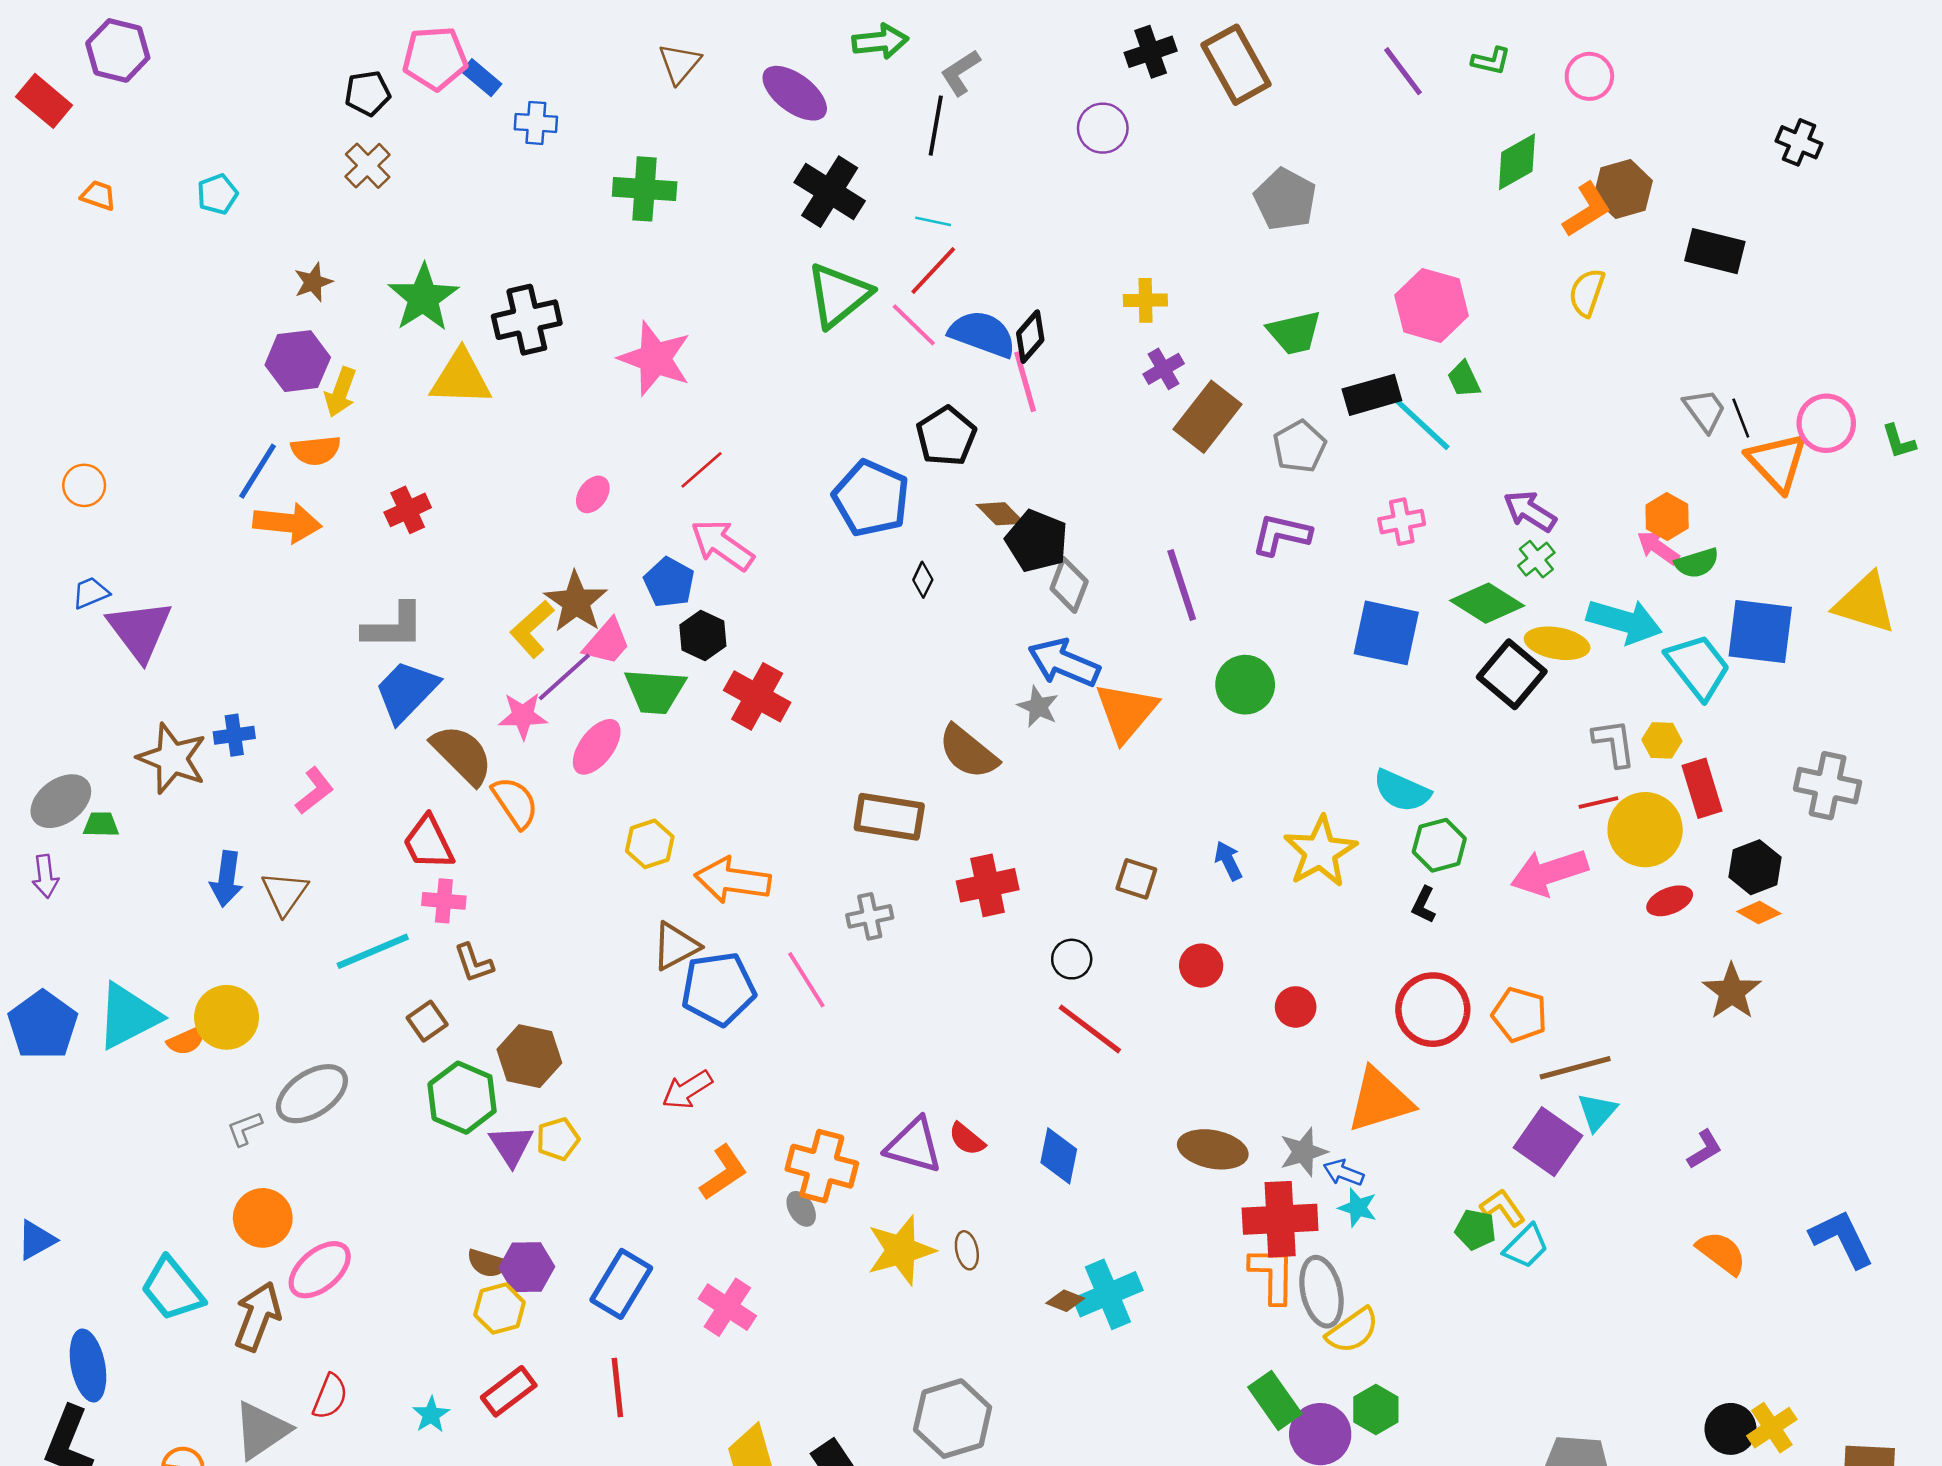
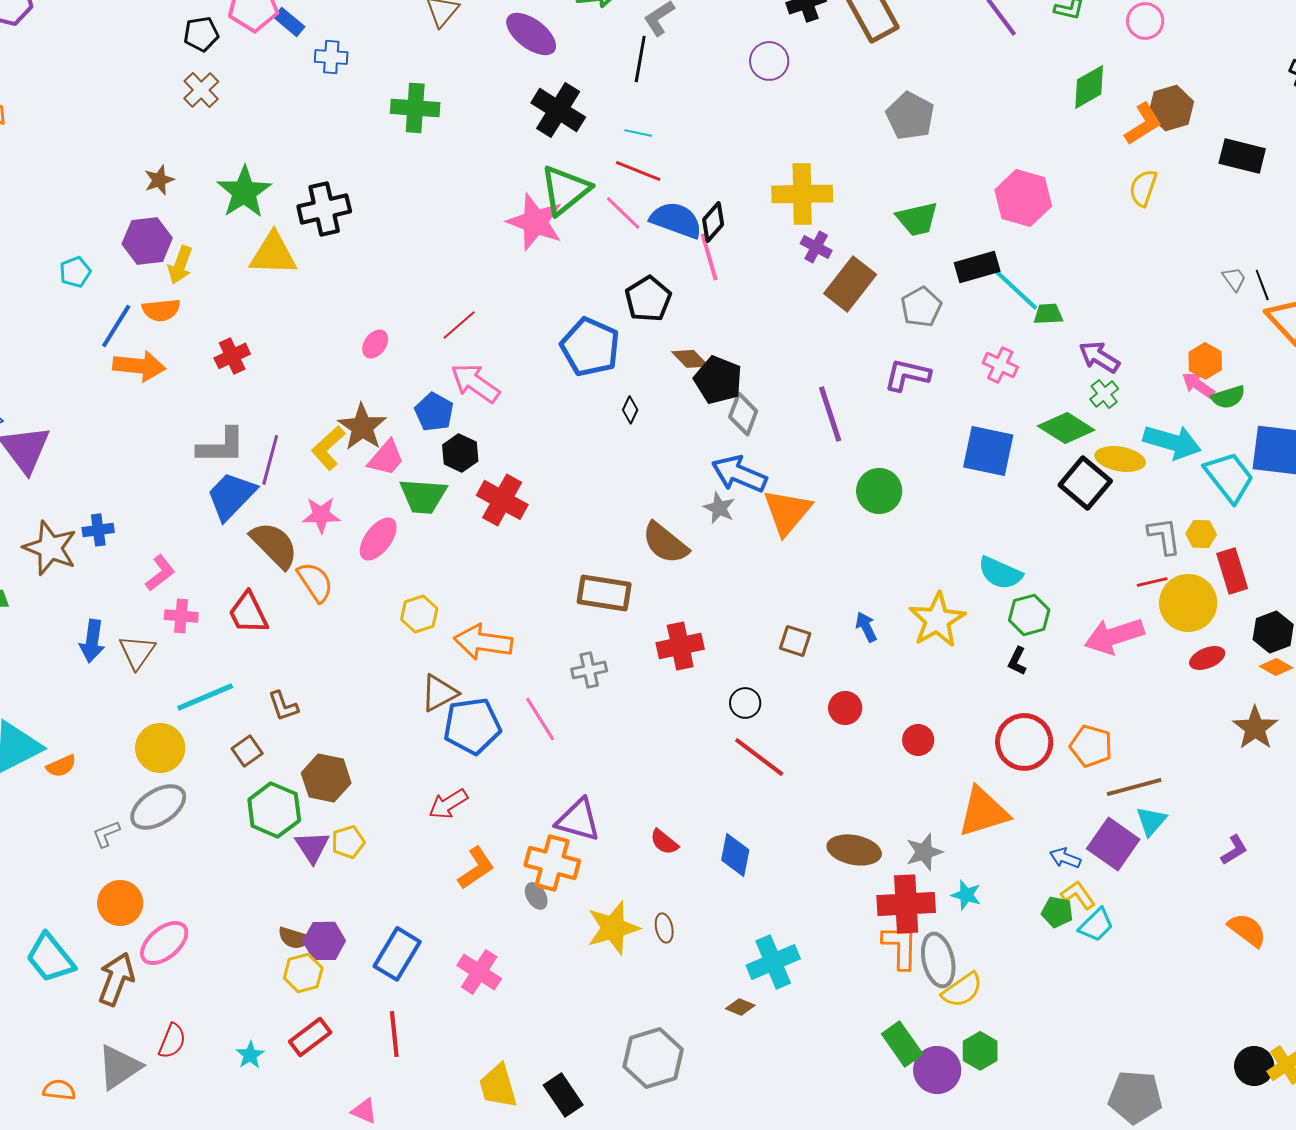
cyan pentagon: (217, 194) -> (75, 272), moved
red line: (933, 271) -> (638, 171), turned 69
yellow cross: (1145, 300) -> (802, 194), size x1.8
pink star: (655, 359) -> (535, 222), moved
purple cross: (1164, 369) -> (816, 247), turned -32
green trapezoid: (1464, 379) -> (1048, 314), moved, turned 112
gray trapezoid: (1705, 410) -> (1234, 279), size x0.7
pink cross: (1402, 522) -> (1000, 365), turned 36
purple line: (564, 677) -> (270, 460), moved, turned -33
pink cross: (444, 901) -> (181, 616), moved
yellow circle: (227, 1017) -> (160, 748), moved
purple triangle: (914, 1145) -> (578, 820), moved
blue arrow: (1343, 1173) -> (1065, 858), moved
brown diamond: (1065, 1301) -> (740, 1007), moved

